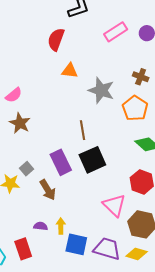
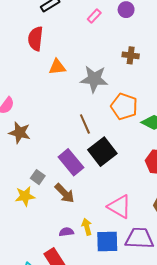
pink rectangle: (116, 32) -> (94, 16), size x0.6
orange pentagon: (135, 108) -> (124, 106), moved
pink triangle: (114, 205) -> (119, 207), moved

